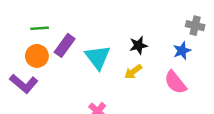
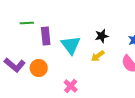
purple rectangle: (65, 45) -> (46, 36), turned -42
orange circle: (37, 56) -> (39, 68), moved

